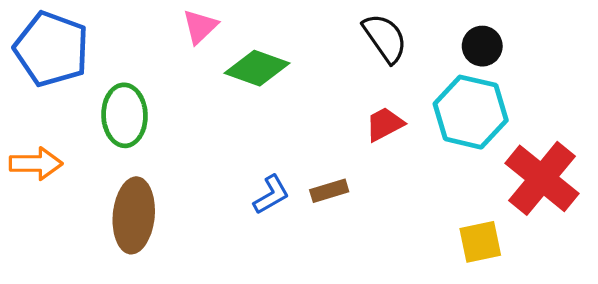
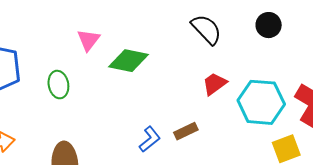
cyan hexagon: (471, 112) -> (261, 102), moved
green ellipse: (125, 115) -> (58, 85), moved, size x0.7

